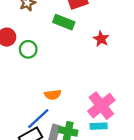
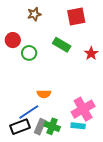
green rectangle: (64, 22) -> (62, 45), moved

